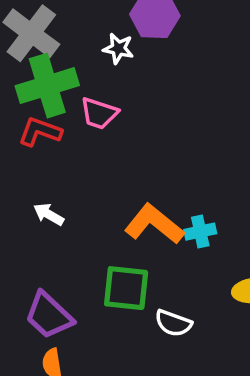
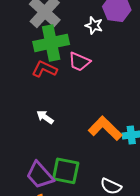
green square: (126, 288) -> (66, 171), moved

